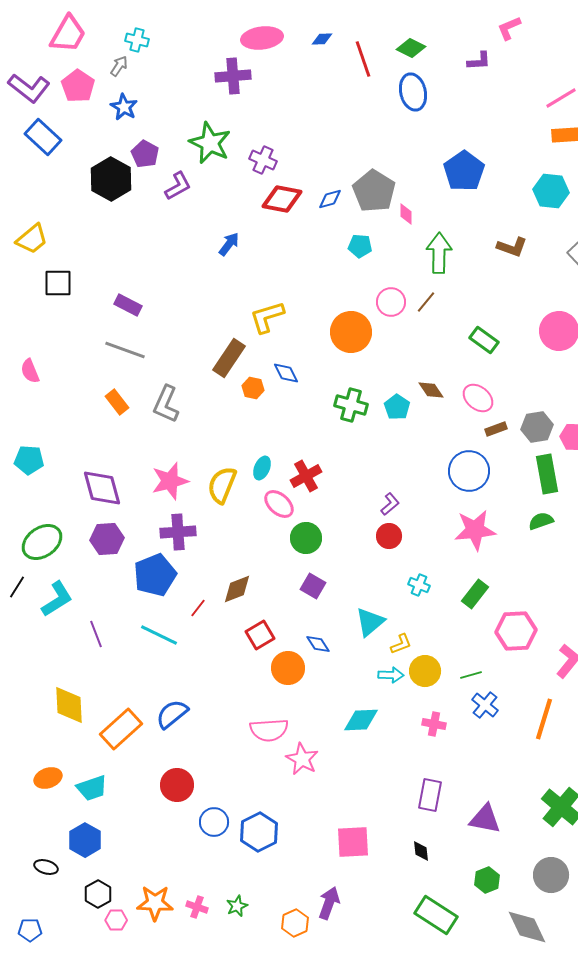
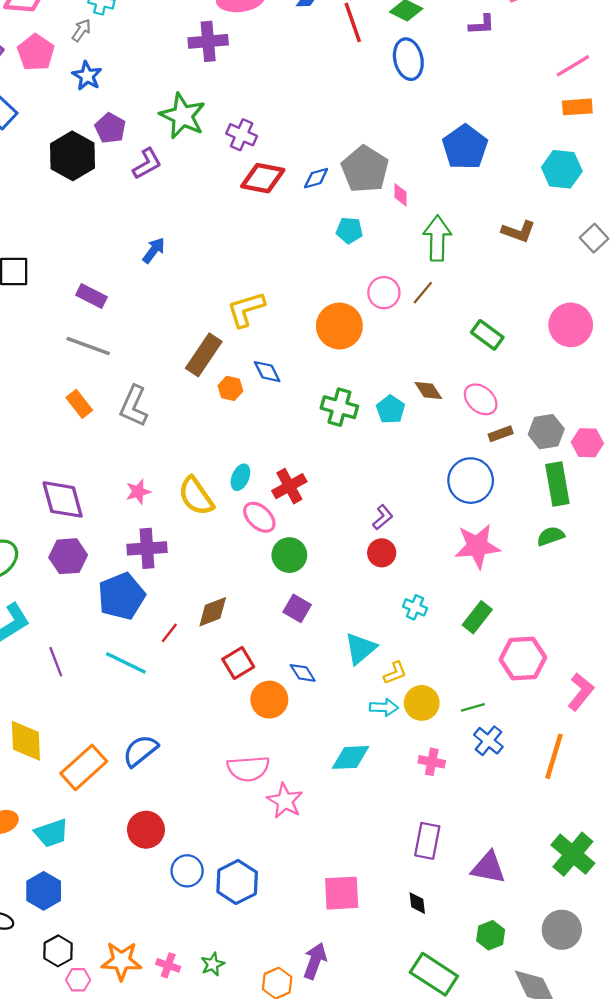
blue arrow: (229, 244) -> (154, 250), moved
pink star: (170, 481) -> (138, 492), size x0.6
yellow semicircle: (222, 485) -> (196, 496), turned -57

